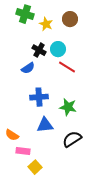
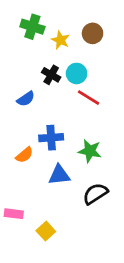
blue semicircle: (28, 68) -> (26, 99), moved
orange semicircle: (12, 135) -> (24, 155), moved, turned -72
pink rectangle: (23, 151) -> (14, 214), moved

